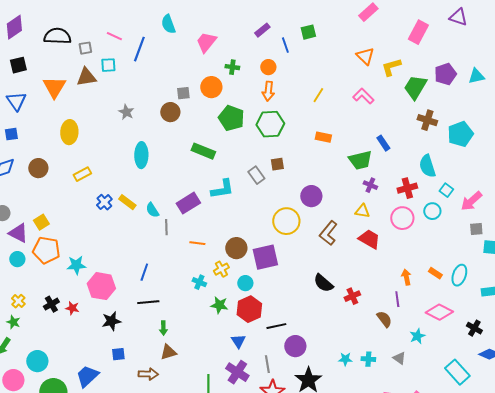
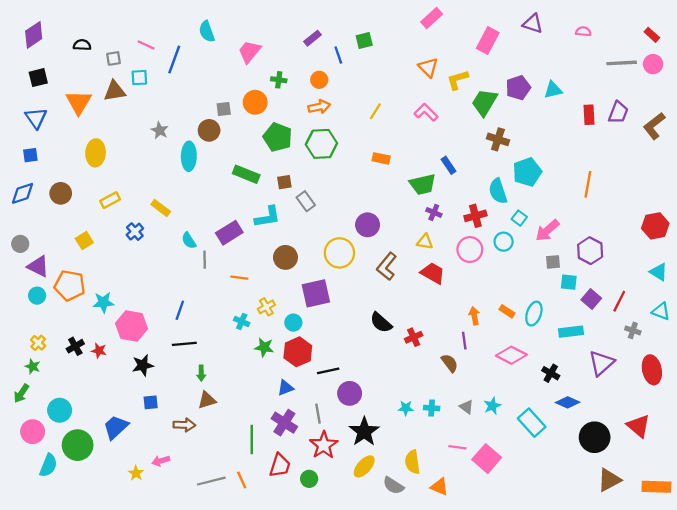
black semicircle: (57, 36) -> (82, 45), size x0.6
orange arrow: (268, 91) -> (319, 107), turned -108
cyan pentagon: (460, 134) -> (527, 172), moved
cyan ellipse: (141, 155) -> (189, 156), moved
brown square: (277, 164) -> (284, 182), moved
yellow rectangle: (127, 202) -> (161, 208), moved
yellow square: (41, 222) -> (84, 241), moved
brown circle: (236, 248) -> (285, 257), moved
cyan star: (417, 336) -> (492, 406), moved
blue triangle: (238, 341) -> (285, 388), turned 42

